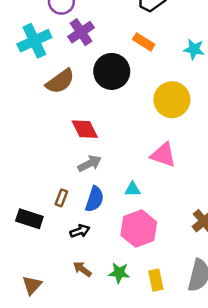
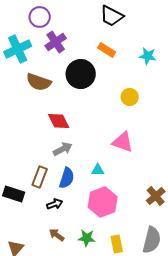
brown semicircle: (60, 81) -> (39, 82), turned 55
yellow circle: (172, 100) -> (130, 97), size x0.6
brown rectangle: (61, 198) -> (40, 177), size x1.5

